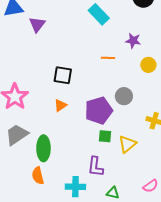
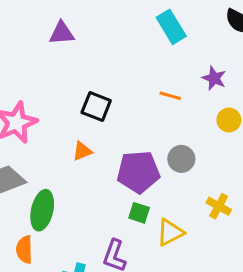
purple triangle: (37, 24) -> (62, 33), moved, turned 36

